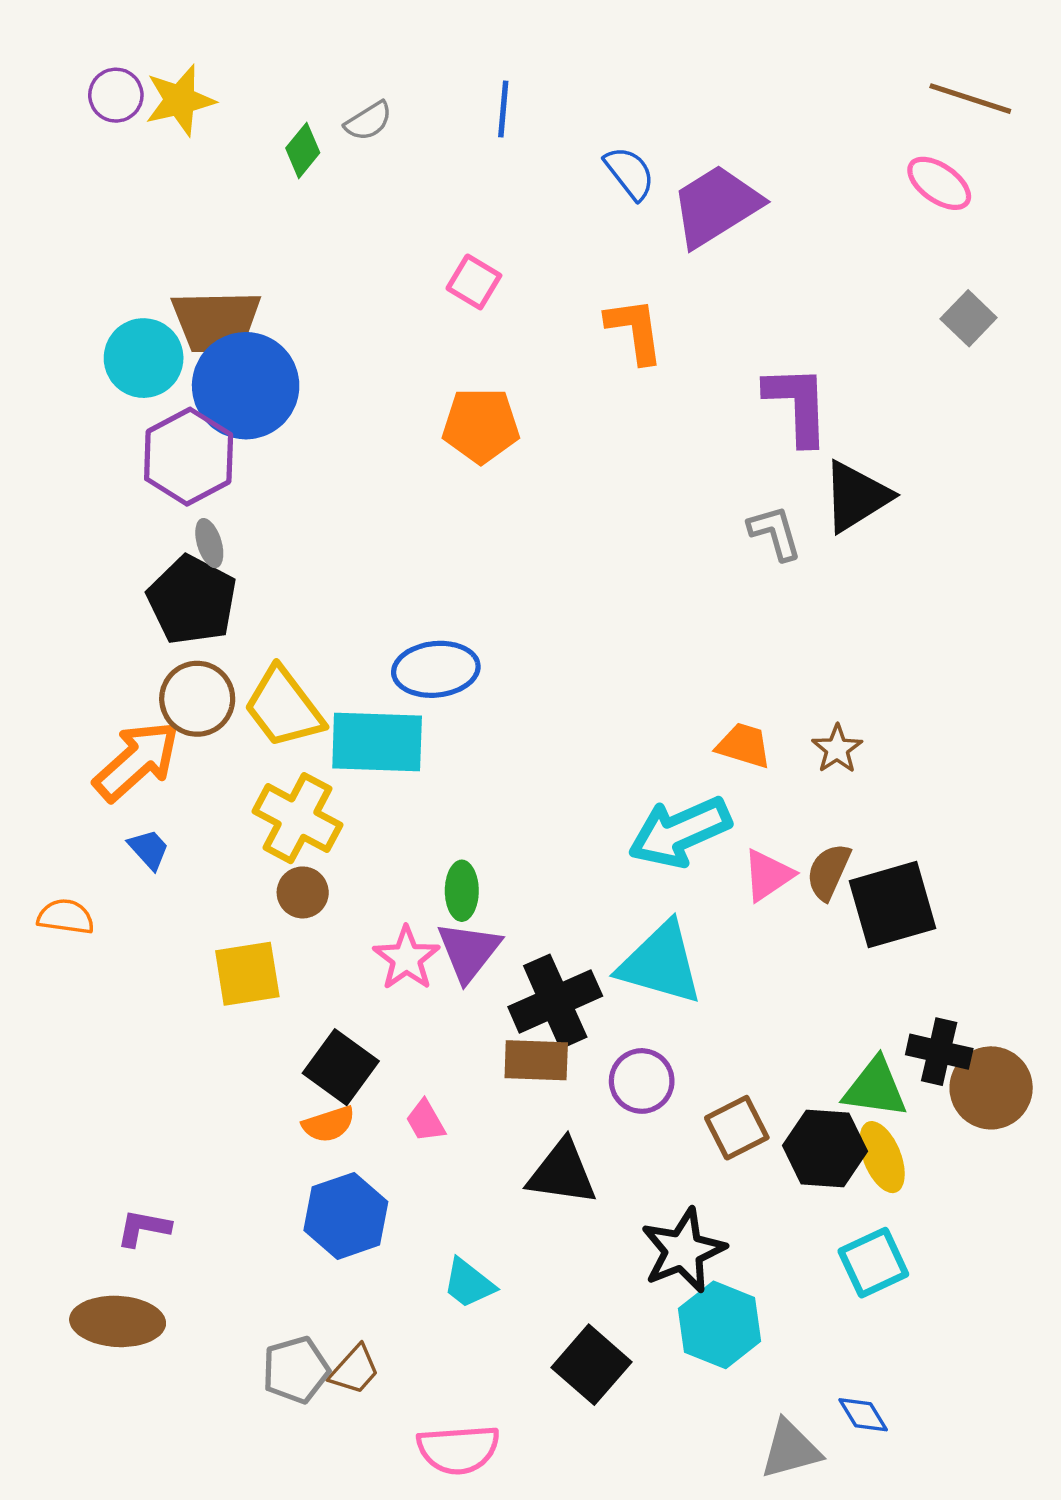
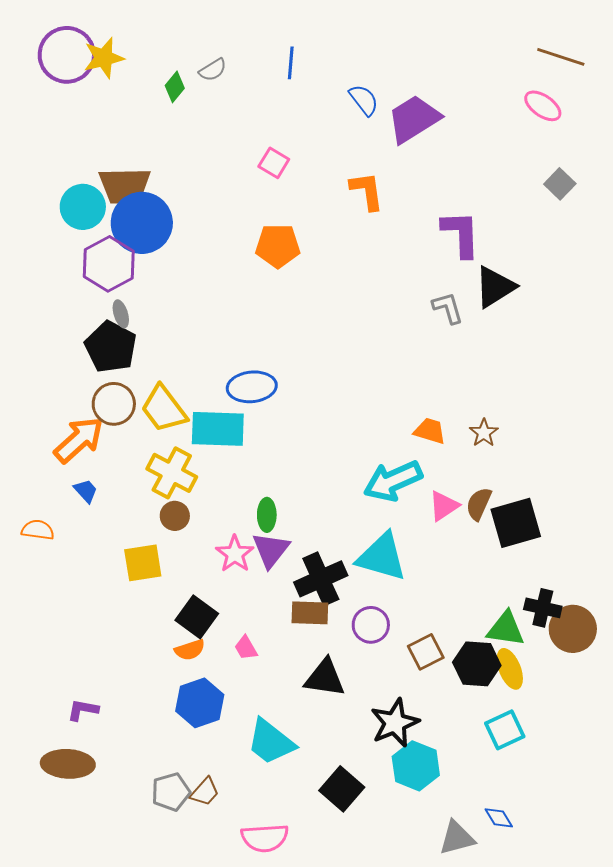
purple circle: (116, 95) -> (67, 55), size x1.8
cyan trapezoid: (469, 1283) -> (271, 742), size x1.6

